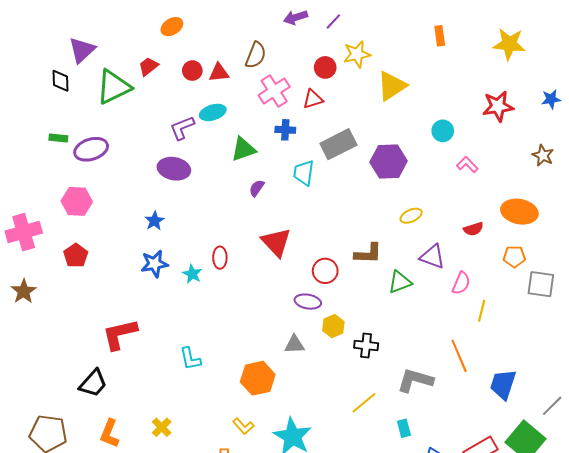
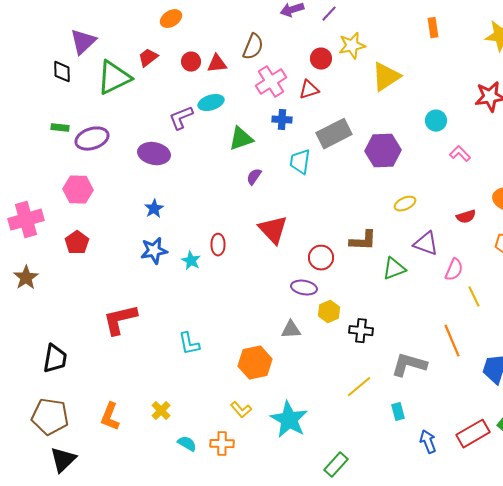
purple ellipse: (174, 169) -> (154, 154), moved
yellow line: (482, 311) -> (474, 297), turned -40
black trapezoid: (93, 383) -> (55, 359), moved, turned -32

